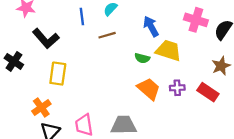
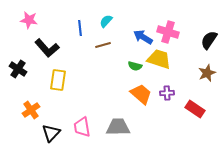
pink cross: (196, 20) -> (168, 32), moved
blue arrow: (151, 26) -> (143, 37), turned -30
red rectangle: (208, 92) -> (195, 109), moved
orange cross: (41, 107) -> (31, 110), moved

